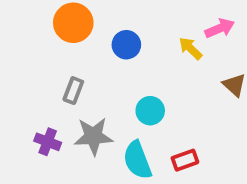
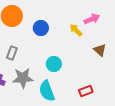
red rectangle: (185, 160) -> (86, 91), moved

